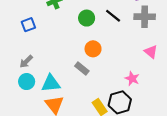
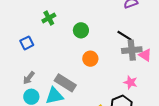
black line: (113, 16) -> (125, 36), moved
gray cross: (145, 17) -> (132, 50), moved
gray rectangle: (82, 69) -> (65, 83), moved, size x1.5

